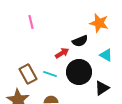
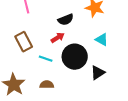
black semicircle: (80, 41) -> (66, 20), moved
brown rectangle: (28, 74) -> (24, 42), moved

